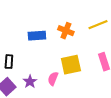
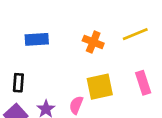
blue rectangle: (37, 36) -> (37, 39), moved

